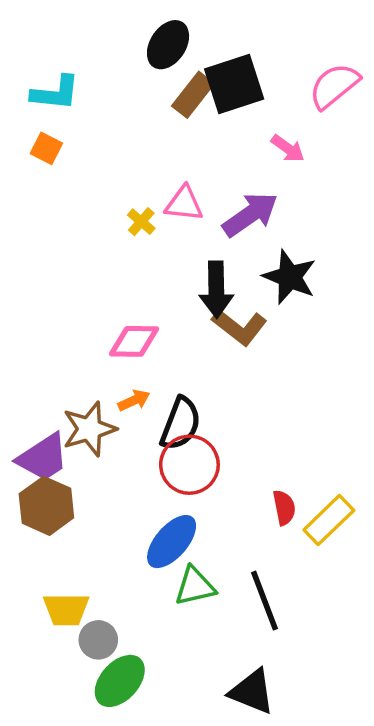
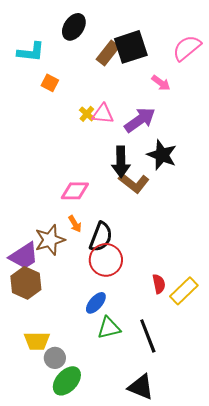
black ellipse: (168, 45) -> (74, 27), moved
orange square: (46, 148) -> (50, 83), moved
yellow cross: (141, 222) -> (87, 114), moved
orange arrow: (134, 400) -> (75, 224), turned 84
blue ellipse: (172, 542) -> (96, 303), size x0.7

